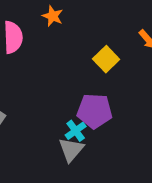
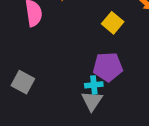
cyan cross: (76, 131) -> (94, 85), turned 36

